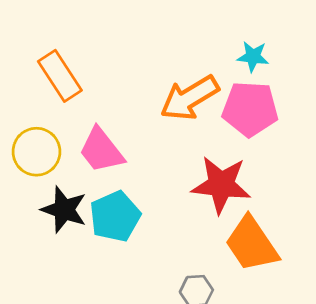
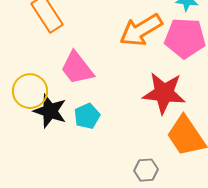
yellow circle: (36, 152) -> (30, 91), moved
cyan pentagon: (115, 216) -> (87, 116), size x0.7

